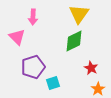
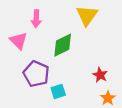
green diamond: (74, 41) -> (63, 45), moved
purple pentagon: (33, 67) -> (36, 74), turned -30

